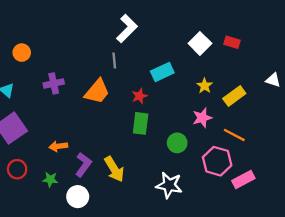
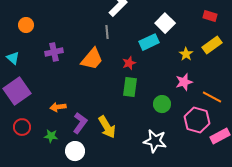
white square: (200, 43) -> (165, 23), moved
yellow rectangle: (234, 96) -> (212, 45), moved

